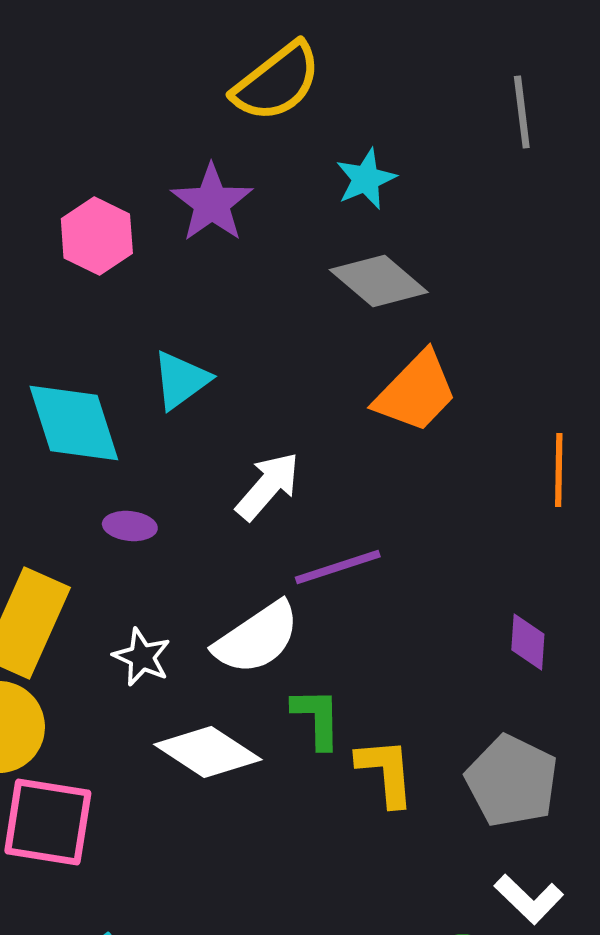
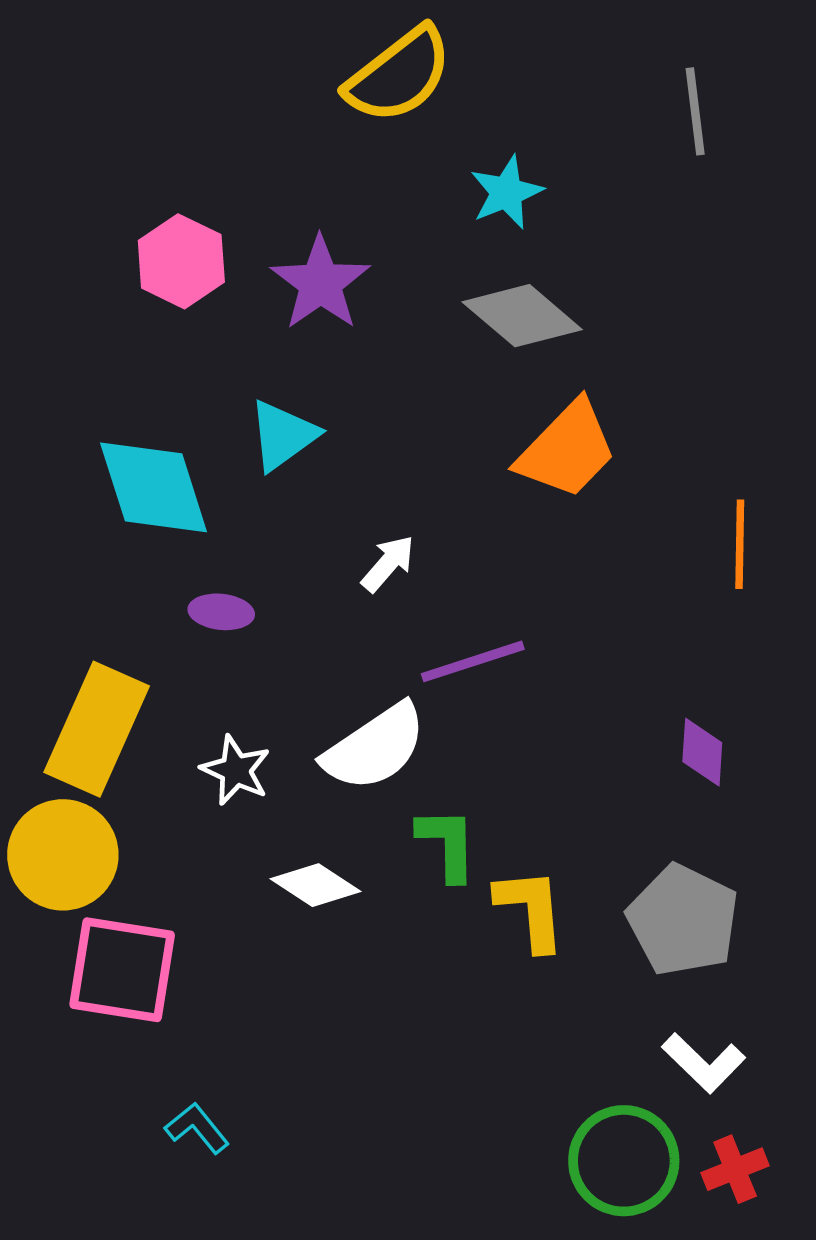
purple star: (212, 203) -> (320, 283), moved
white arrow: (268, 486) -> (388, 564), size x0.7
white diamond: (208, 752) -> (316, 885), size x0.7

